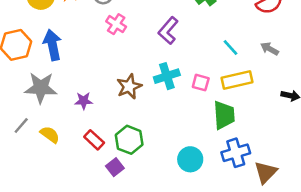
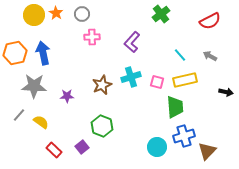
pink cross: (116, 24) -> (92, 37), turned -35
red rectangle: (94, 140) -> (54, 150), moved
cyan circle: (190, 159) -> (157, 147), moved
purple square: (115, 167) -> (82, 147), moved

